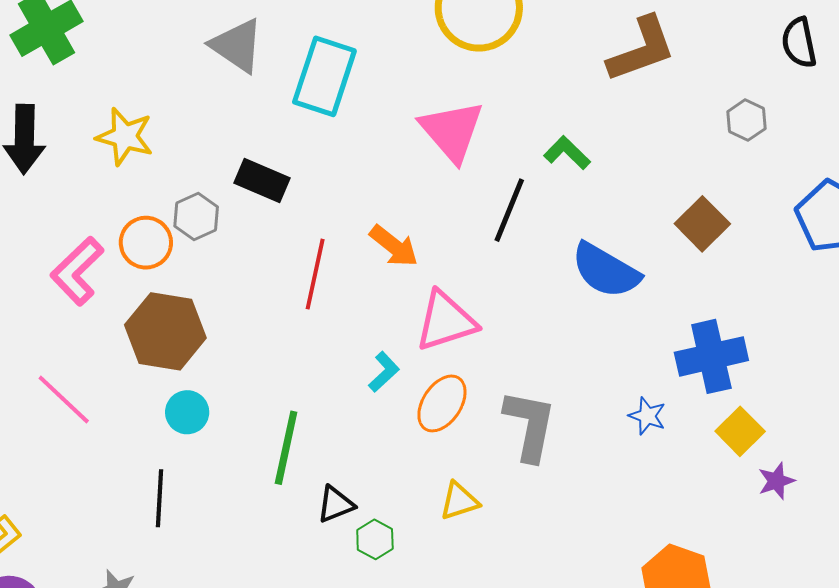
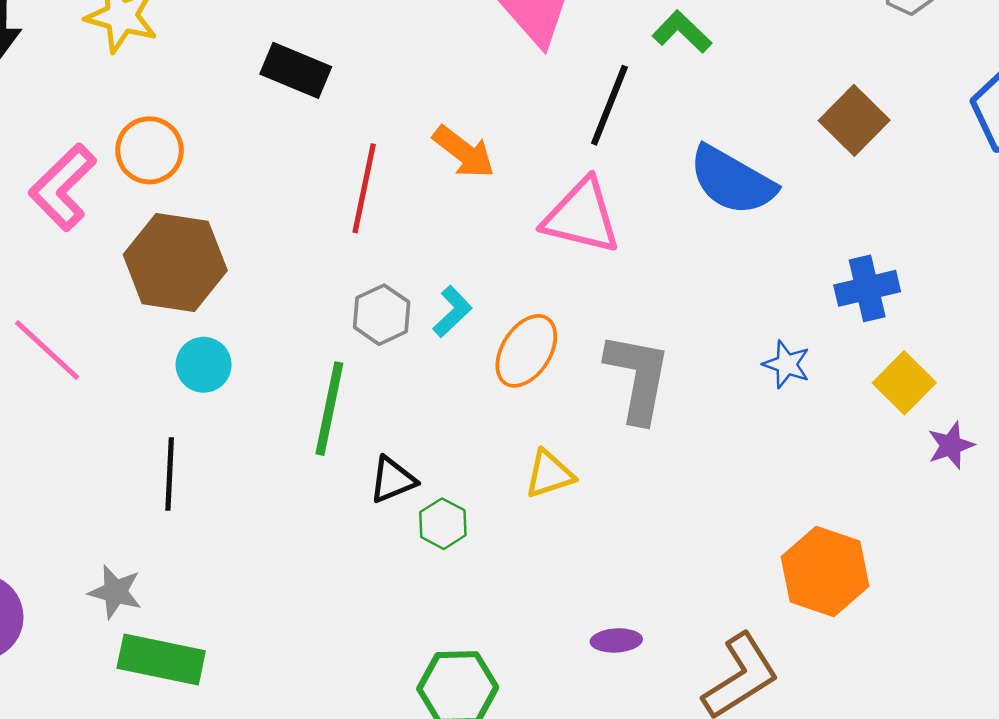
gray hexagon: (196, 217) -> (382, 315), moved
pink triangle: (446, 321) -> (582, 216), moved, turned 32
blue cross: (711, 356) -> (867, 288), size x0.7

